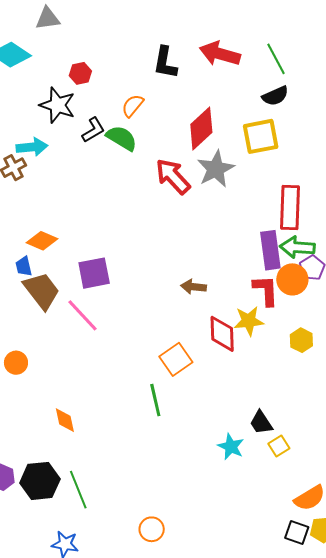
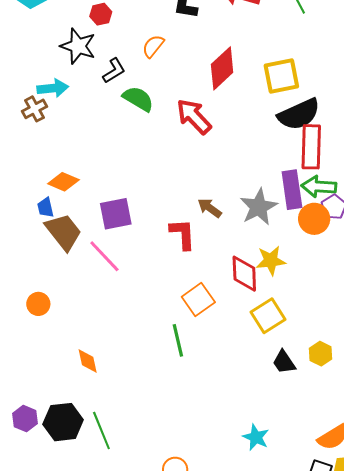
black semicircle: (275, 96) -> (299, 114), moved, size x1.6
green semicircle: (122, 138) -> (138, 99), moved
gray star: (216, 169) -> (259, 207), moved
brown arrow: (194, 287) -> (210, 208), moved, turned 30
red L-shape: (266, 290) -> (183, 234), moved
yellow hexagon: (301, 340) -> (321, 354), moved
yellow square: (279, 446) -> (268, 316), moved, size x1.6
cyan star: (231, 447) -> (256, 437), moved

